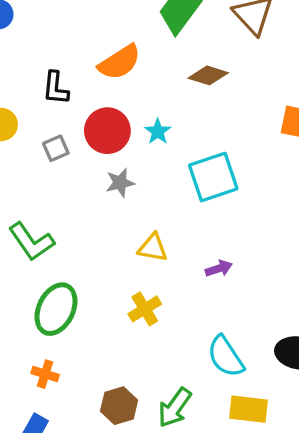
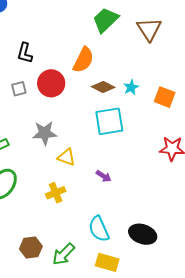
orange semicircle: (120, 62) -> (83, 60), moved, turned -40
brown diamond: (208, 75) -> (103, 87), moved
cyan star: (158, 132) -> (131, 87), moved
gray star: (120, 183) -> (45, 133), moved, size x1.4
purple arrow: (219, 269) -> (104, 176), turned 42

